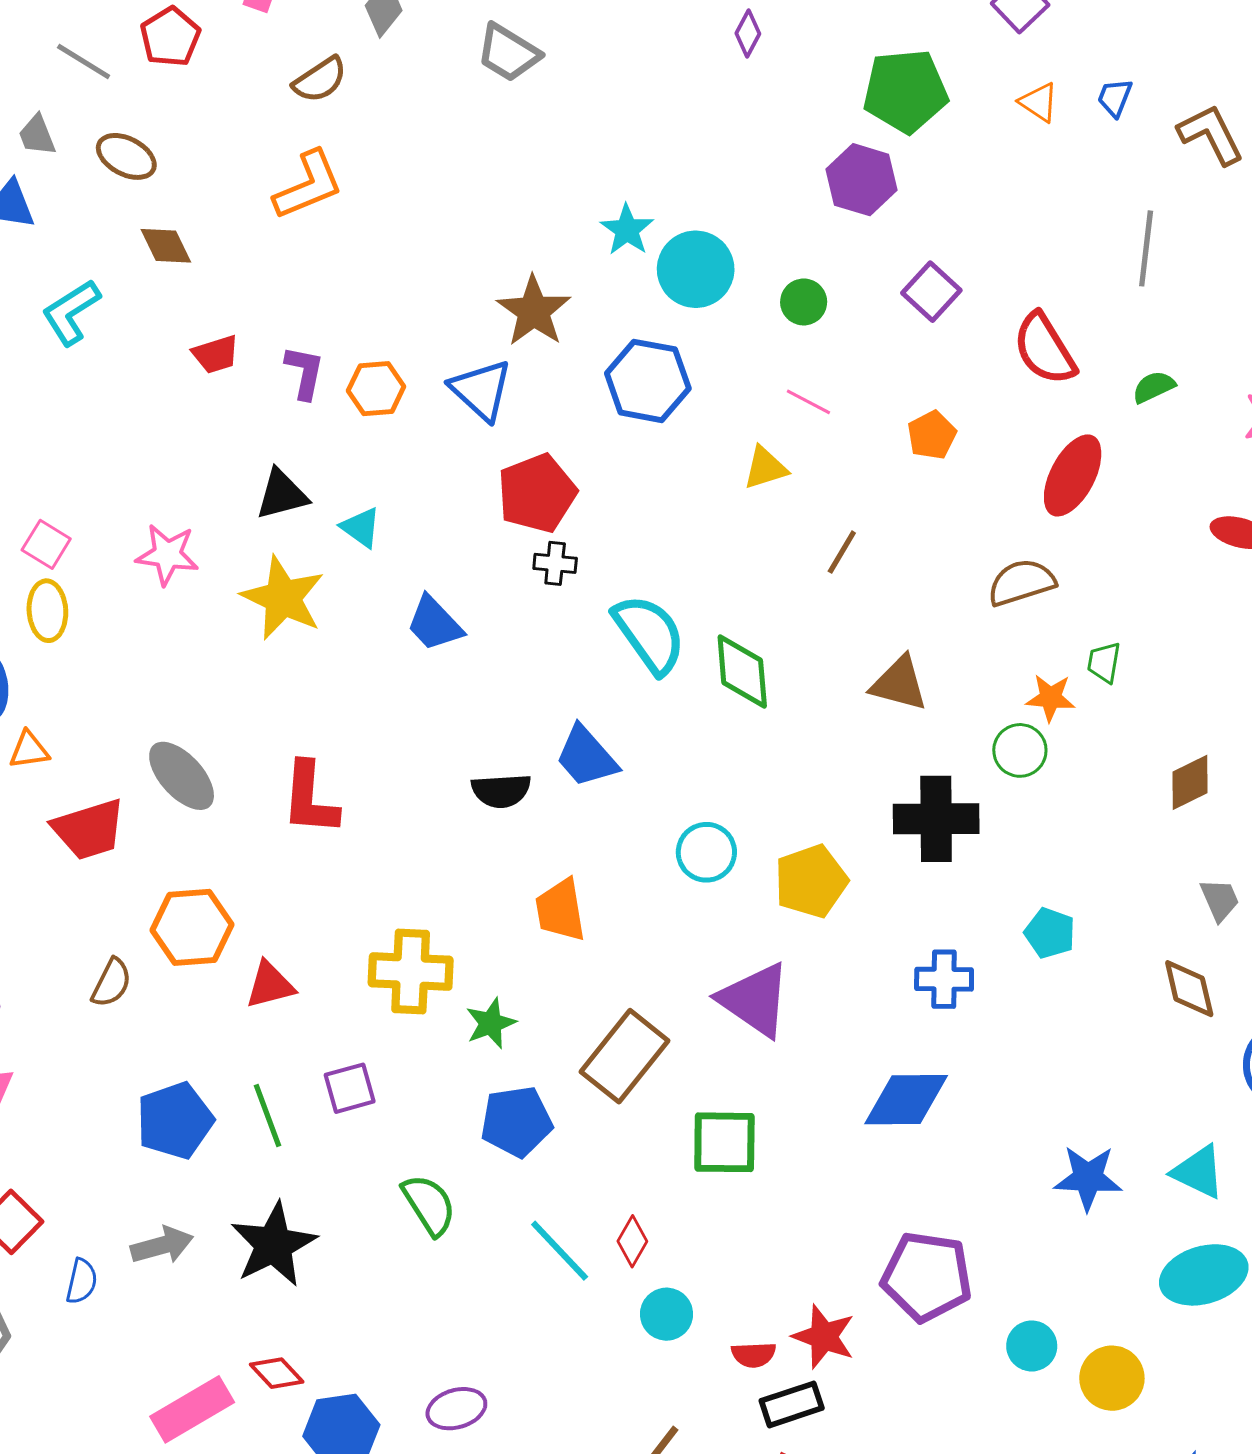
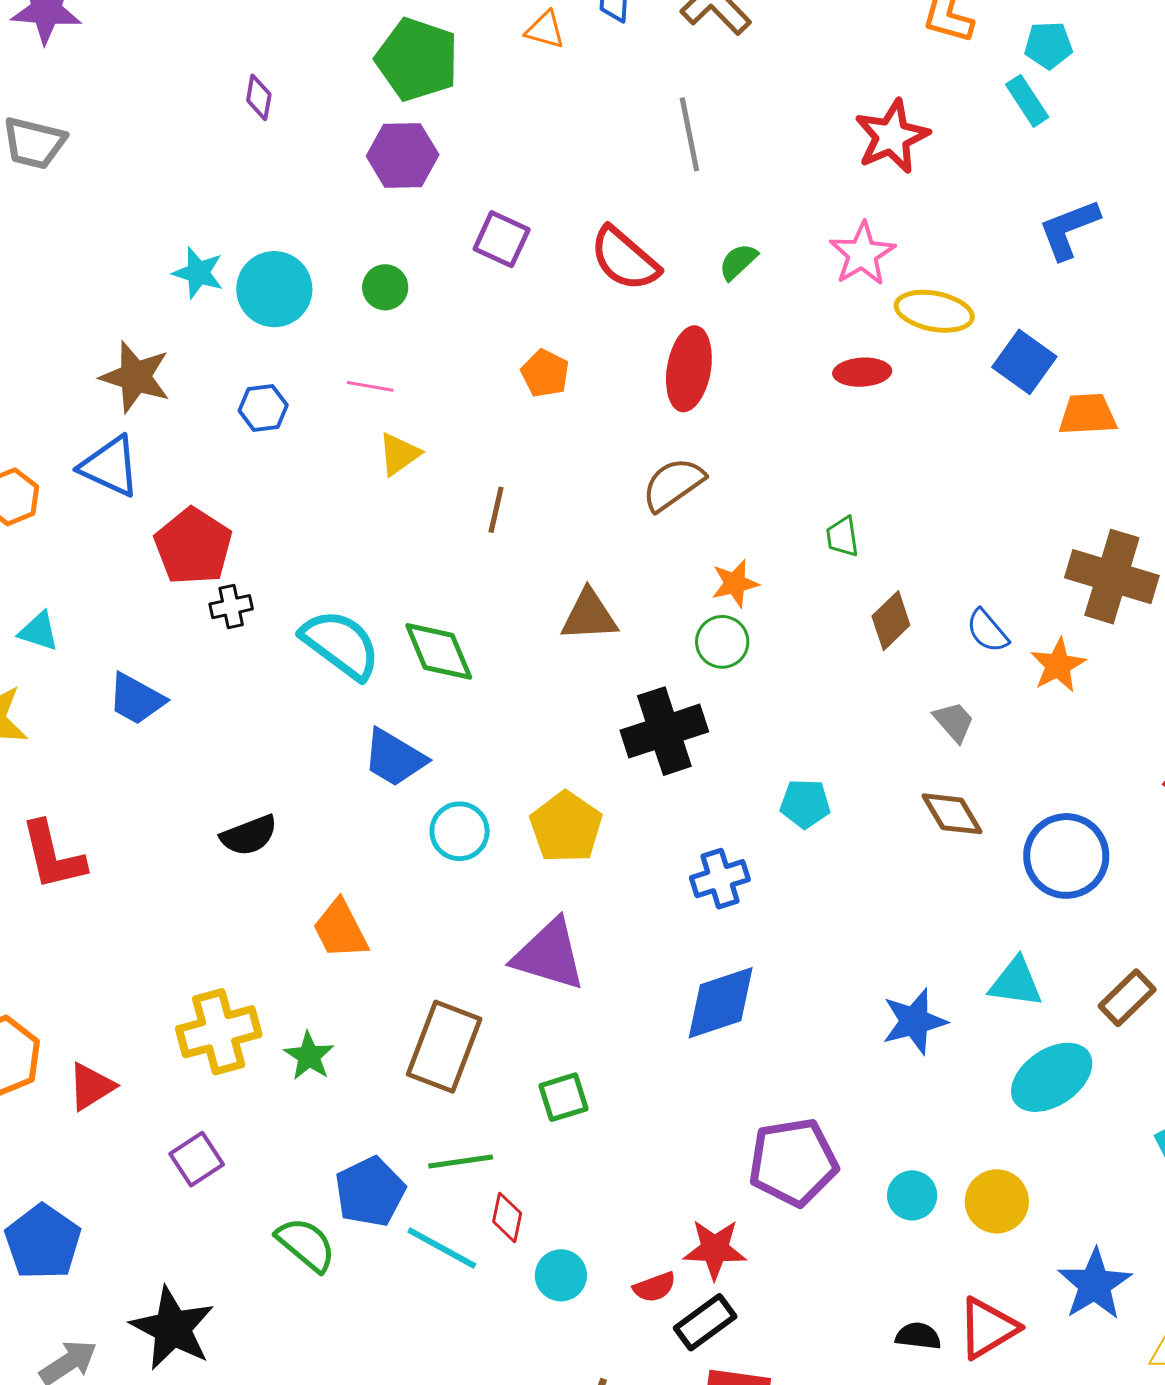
purple diamond: (748, 33) -> (259, 97), moved
green pentagon: (905, 91) -> (417, 59), turned -30
blue hexagon: (648, 381) -> (263, 408), size x0.6
pink line: (808, 402) -> (370, 386), moved
green trapezoid: (1104, 662) -> (842, 537), moved
blue trapezoid: (586, 757) -> (394, 758), moved
red L-shape: (310, 799) -> (53, 856), moved
green line: (268, 1116) -> (461, 1161), moved, turned -60
blue pentagon: (516, 1122) -> (370, 1192), moved
green square: (724, 1142) -> (564, 1097), size x0.7

